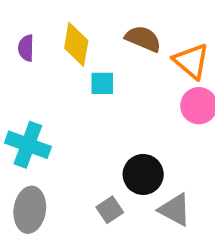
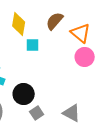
brown semicircle: (143, 39) -> (55, 21), turned -72
black circle: (143, 174) -> (24, 94), moved

